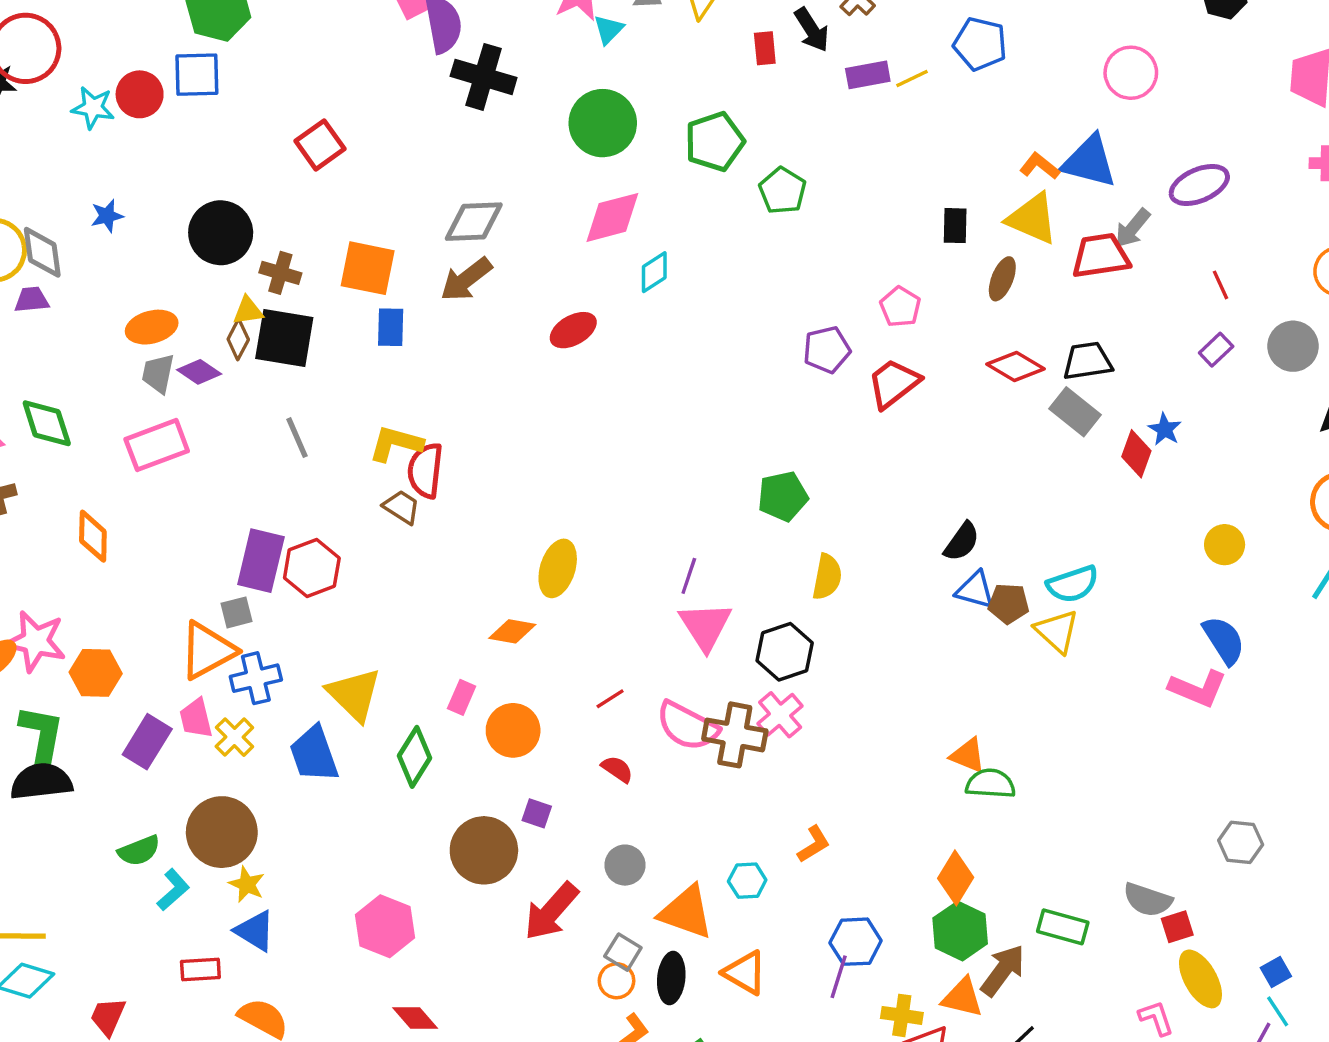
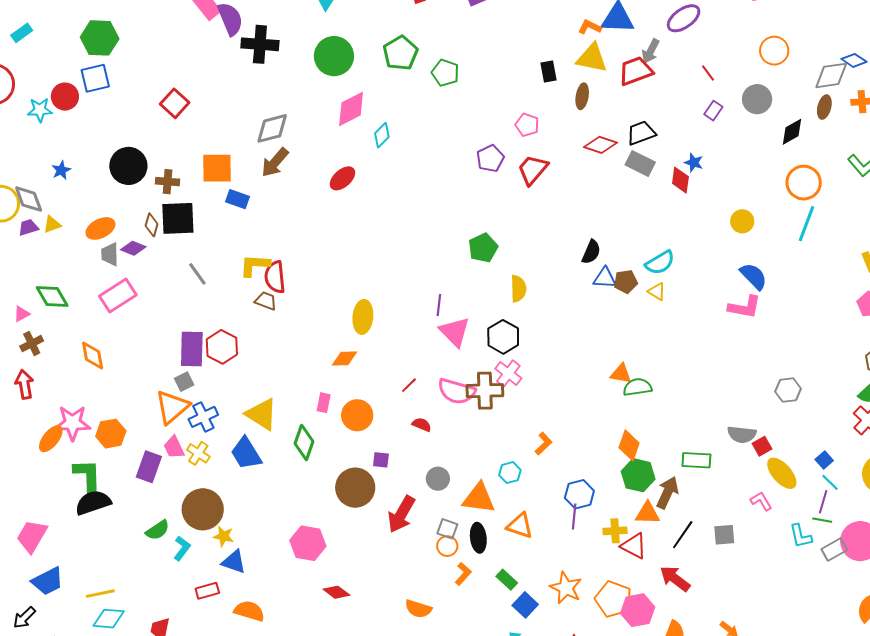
yellow triangle: (248, 311) -> (52, 224), moved
blue rectangle: (391, 327) -> (237, 199), turned -60
yellow triangle: (1057, 631) -> (657, 292), size x0.7

